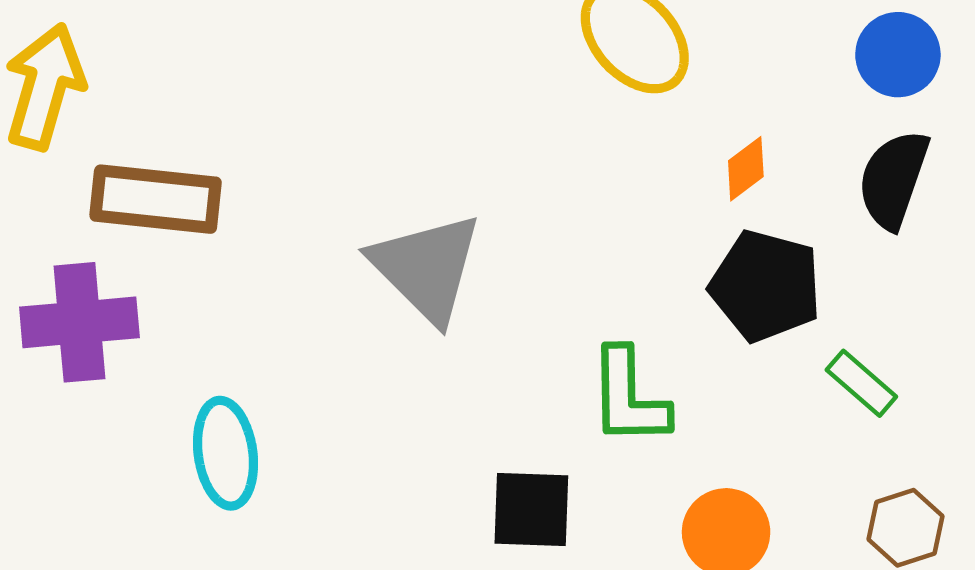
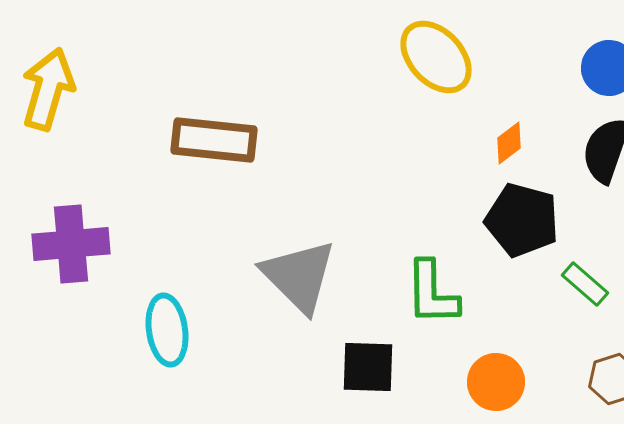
brown rectangle: (156, 199) -> (214, 140), moved
gray triangle: (426, 268) -> (299, 276), moved

